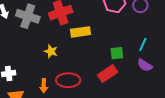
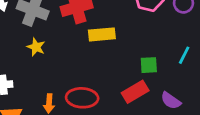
yellow star: (51, 51) -> (36, 47), moved
purple semicircle: (145, 65) -> (171, 101), moved

